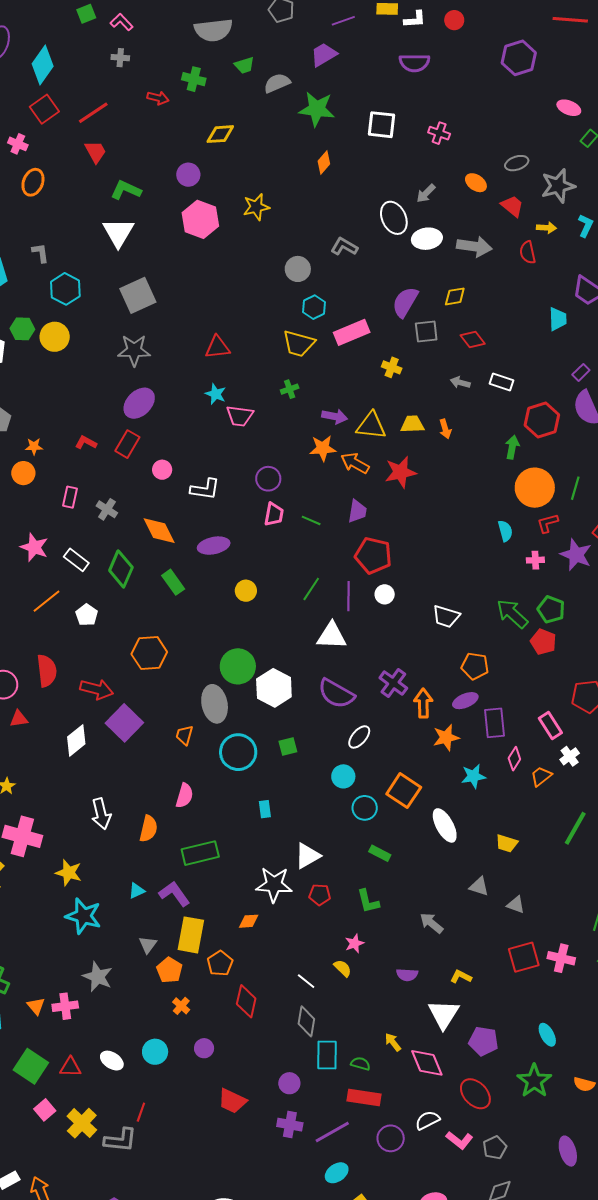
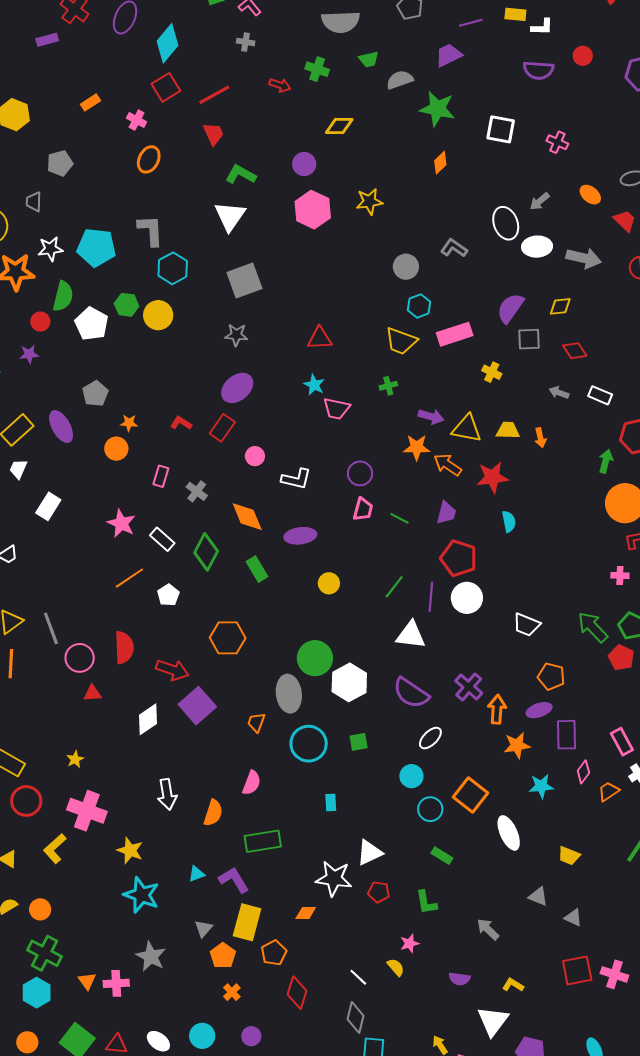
red circle: (454, 20) -> (583, 56), moved
gray L-shape: (40, 253) -> (151, 230), size x1.6
gray star: (134, 350) -> (236, 335), size x0.7
cyan semicircle: (505, 531) -> (509, 521), moved
white circle: (385, 594) -> (467, 598), size x1.6

